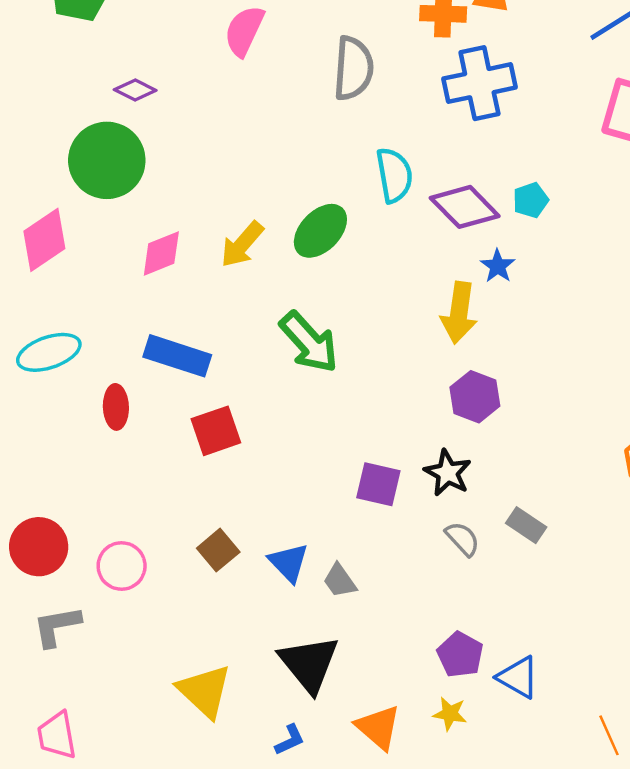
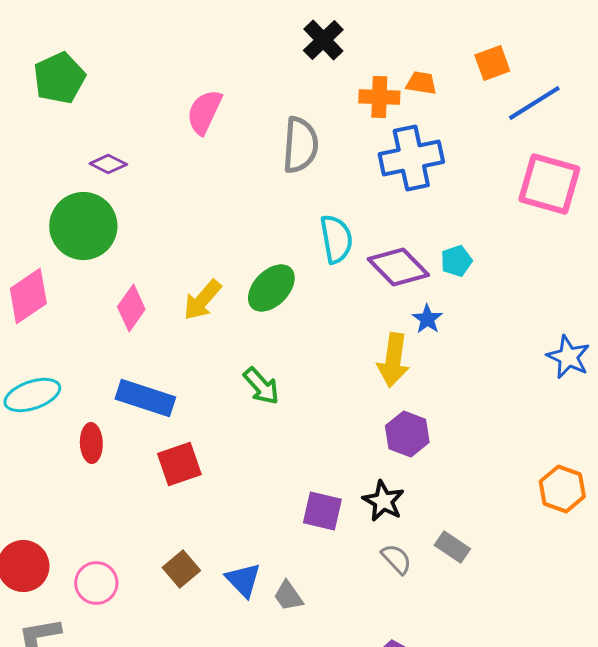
pink diamond: (161, 254) -> (131, 308), turned -33
green arrow: (309, 342) -> (261, 386), size x0.7

